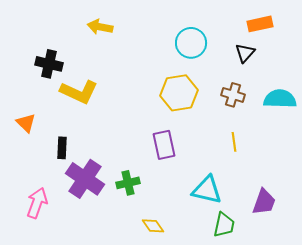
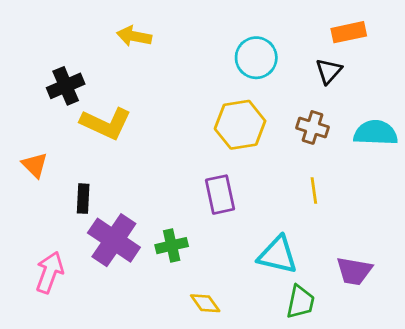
black cross: (49, 64) -> (66, 86), turned -36
purple trapezoid: (264, 202) -> (354, 271), turned 80

